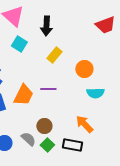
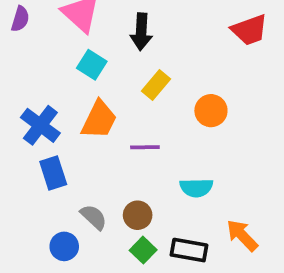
cyan semicircle: (95, 93) -> (196, 188), moved
orange trapezoid: (23, 95) -> (99, 120), moved
orange arrow: (84, 124) -> (242, 235), moved
gray semicircle: (28, 139) -> (94, 217), moved

